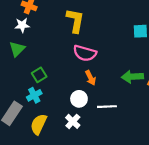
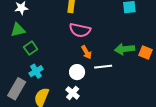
green triangle: (17, 49) -> (18, 30), turned 35
green square: (39, 75) -> (31, 48), moved
white line: (107, 107) -> (103, 67), moved

